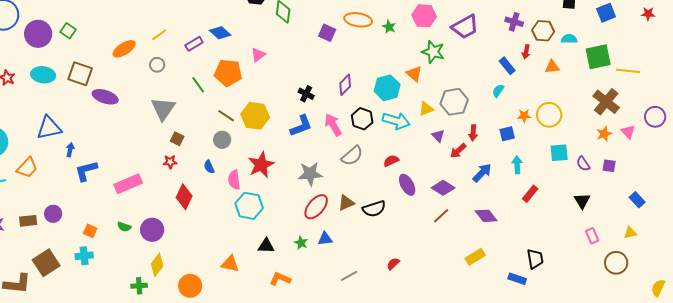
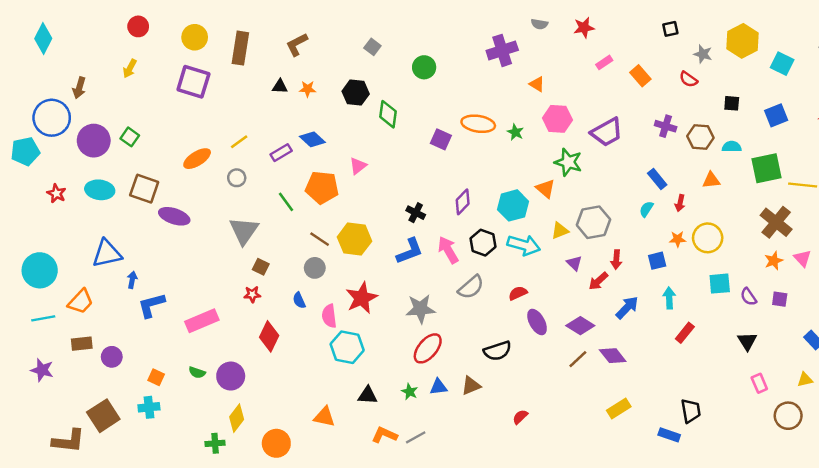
red arrow: (526, 52) -> (680, 203), moved
brown triangle: (346, 203) -> (471, 386), moved
purple diamond: (486, 216) -> (613, 356), moved
brown rectangle: (28, 221) -> (82, 344), moved
gray line: (349, 276) -> (416, 437), moved

